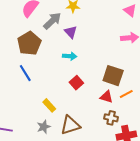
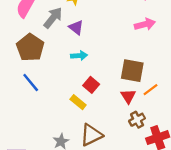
red triangle: (106, 97) -> (128, 96), turned 48
yellow rectangle: (49, 105) -> (78, 102), moved
brown cross: (111, 118) -> (137, 120), turned -32

